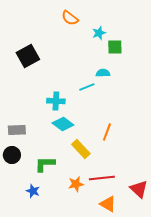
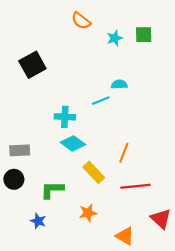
green square: (115, 47) -> (144, 35), moved
red line: (102, 178) -> (135, 186), moved

